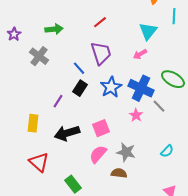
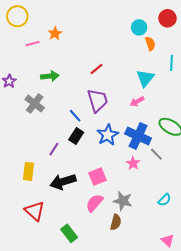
brown semicircle: (119, 173) -> (116, 222), turned 98

